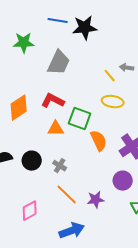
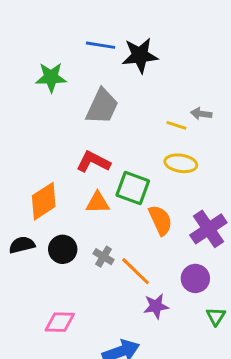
yellow line: (110, 76) -> (176, 125), turned -32
orange diamond: (19, 108) -> (44, 201), moved
orange line: (67, 195) -> (136, 271), moved
pink diamond: (30, 211) -> (60, 322), turned 30

